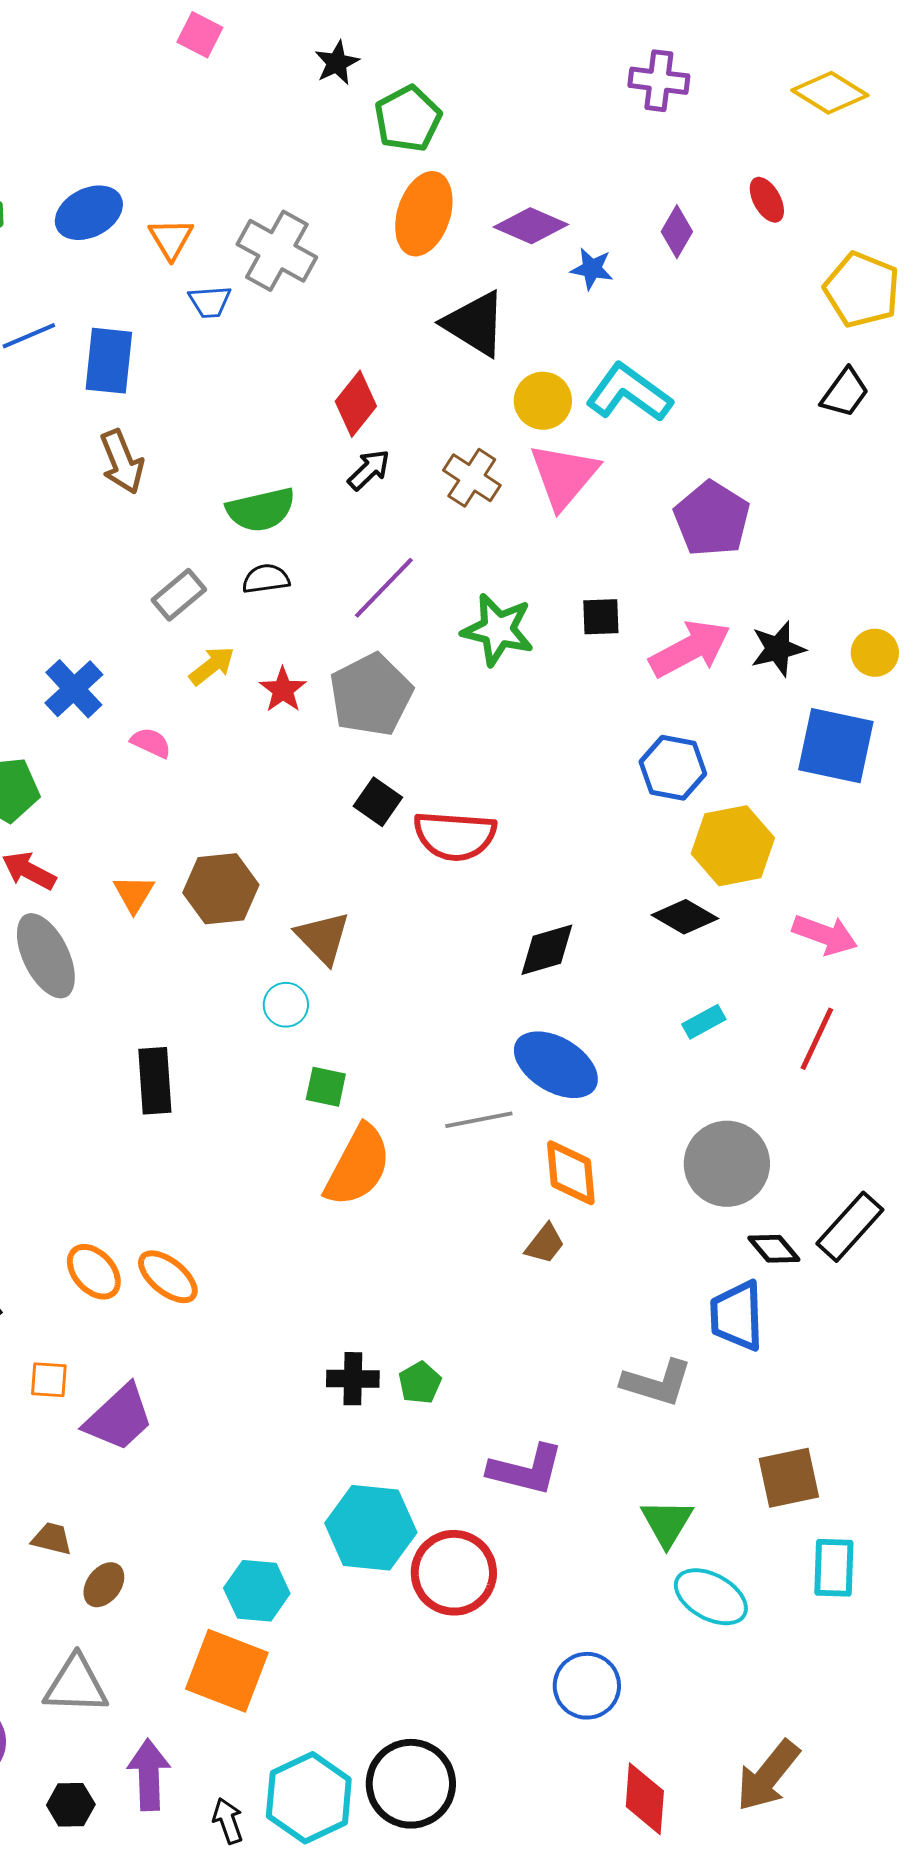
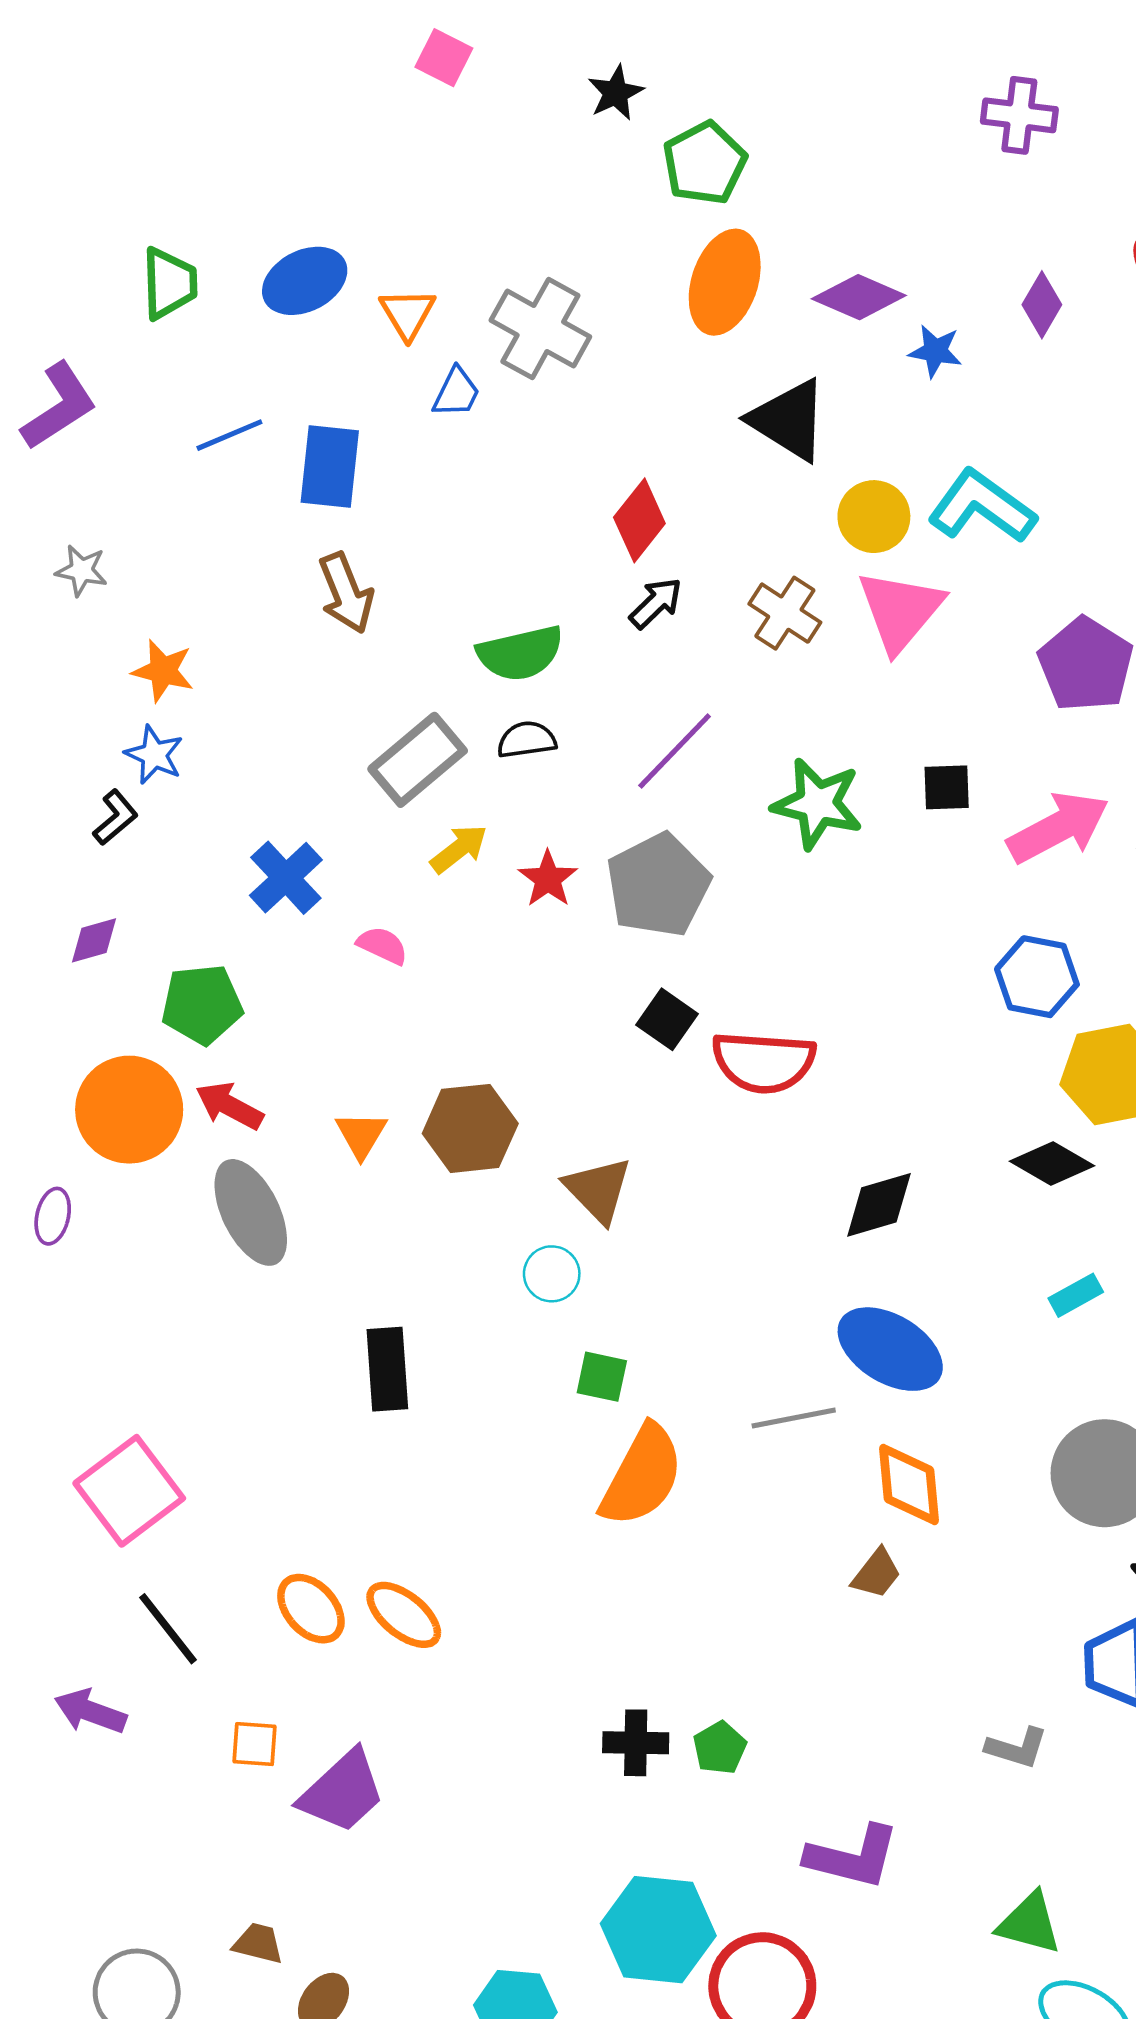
blue trapezoid: (210, 302) -> (456, 392), turned -60
gray rectangle: (179, 595) -> (418, 760), size x1.4
gray L-shape: (657, 1383) -> (1017, 1748), size x0.7
green triangle: (667, 1523) -> (1029, 1923), turned -46

